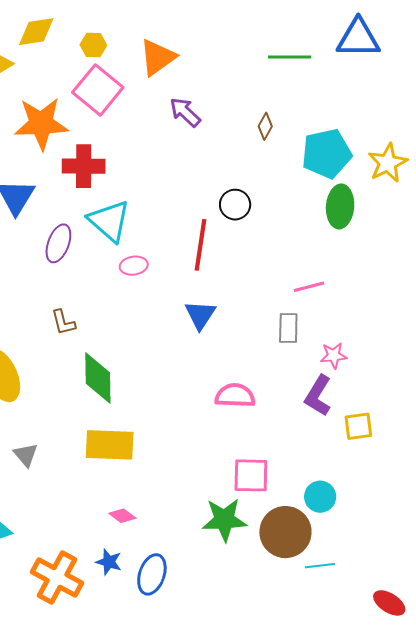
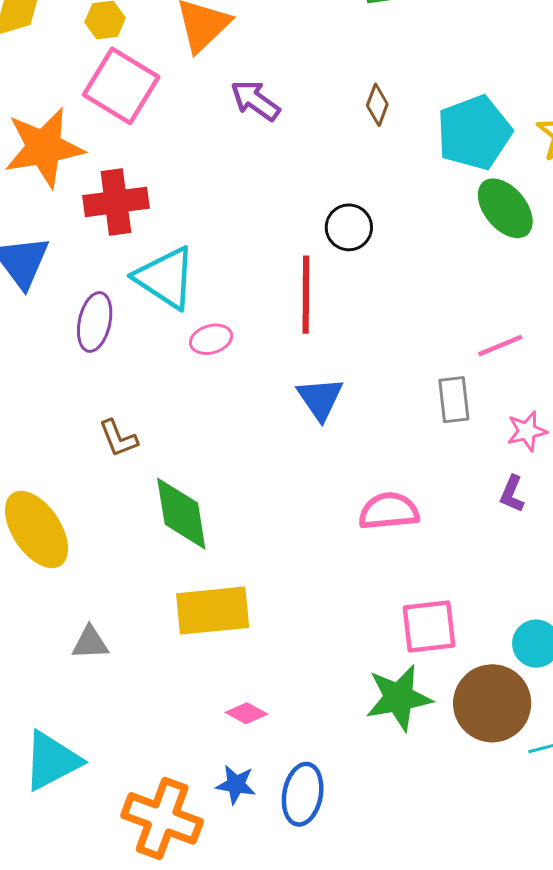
green ellipse: (340, 206) -> (505, 208), turned -36
pink line: (309, 287) -> (500, 346), moved
purple L-shape: (318, 396) -> (512, 494), size x0.6
gray triangle: (26, 455) -> (90, 643), turned -44

